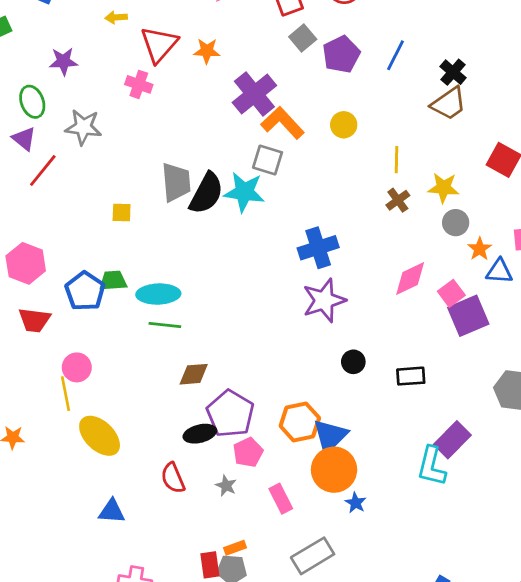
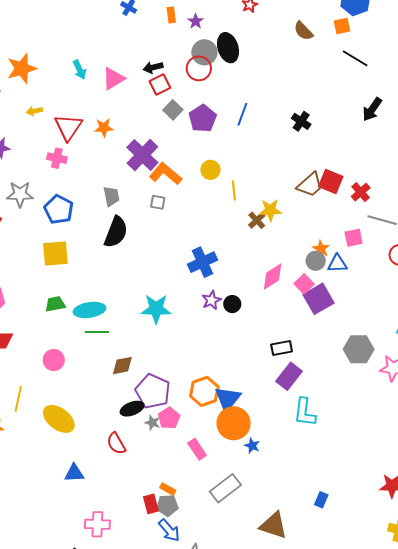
black cross: (453, 72) -> (301, 121), moved
brown trapezoid: (449, 103) -> (310, 185), moved
gray square: (268, 160) -> (158, 202), size x0.7
yellow line: (396, 160) -> (234, 190), moved
gray trapezoid: (176, 182) -> (111, 196), moved, size x0.7
yellow star: (444, 188) -> (270, 210), moved
cyan star: (244, 192) -> (156, 309), moved
yellow square: (122, 213) -> (55, 254), size x1.8
gray circle: (456, 223) -> (316, 261), moved
blue pentagon: (85, 291) -> (59, 209), moved
purple star: (324, 300) -> (211, 300), size x0.6
black circle: (353, 362) -> (232, 304), moved
pink circle: (77, 367) -> (54, 360), moved
yellow line: (66, 394) -> (18, 399), moved, turned 30
purple rectangle: (452, 440) -> (289, 376), moved
gray star: (226, 486) -> (152, 423), moved
orange rectangle: (235, 548) -> (168, 489), turned 56

